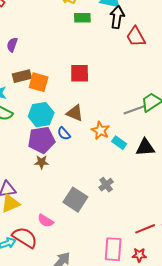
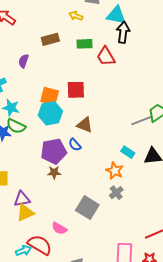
green rectangle: (82, 18) -> (84, 44), moved
red trapezoid: (136, 37) -> (106, 56), moved
red square: (80, 73) -> (76, 90), moved
brown rectangle: (22, 76) -> (50, 39), moved
cyan hexagon: (41, 115) -> (50, 113), moved
orange star: (100, 130) -> (115, 171), moved

